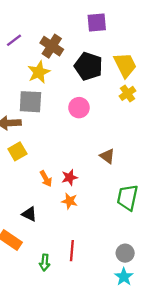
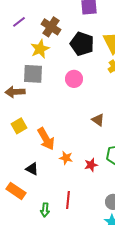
yellow square: (17, 151) -> (19, 126), moved
red star: (70, 177) -> (91, 165), moved
orange arrow: (46, 179) -> (46, 139), size x1.6

